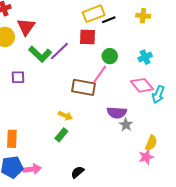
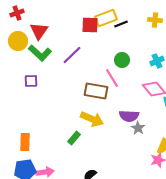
red square: (88, 37) -> (90, 25), moved
green L-shape: (40, 54) -> (40, 53), moved
pink line: (100, 74) -> (112, 78), turned -66
yellow arrow: (65, 116) -> (92, 119), moved, size x1.6

